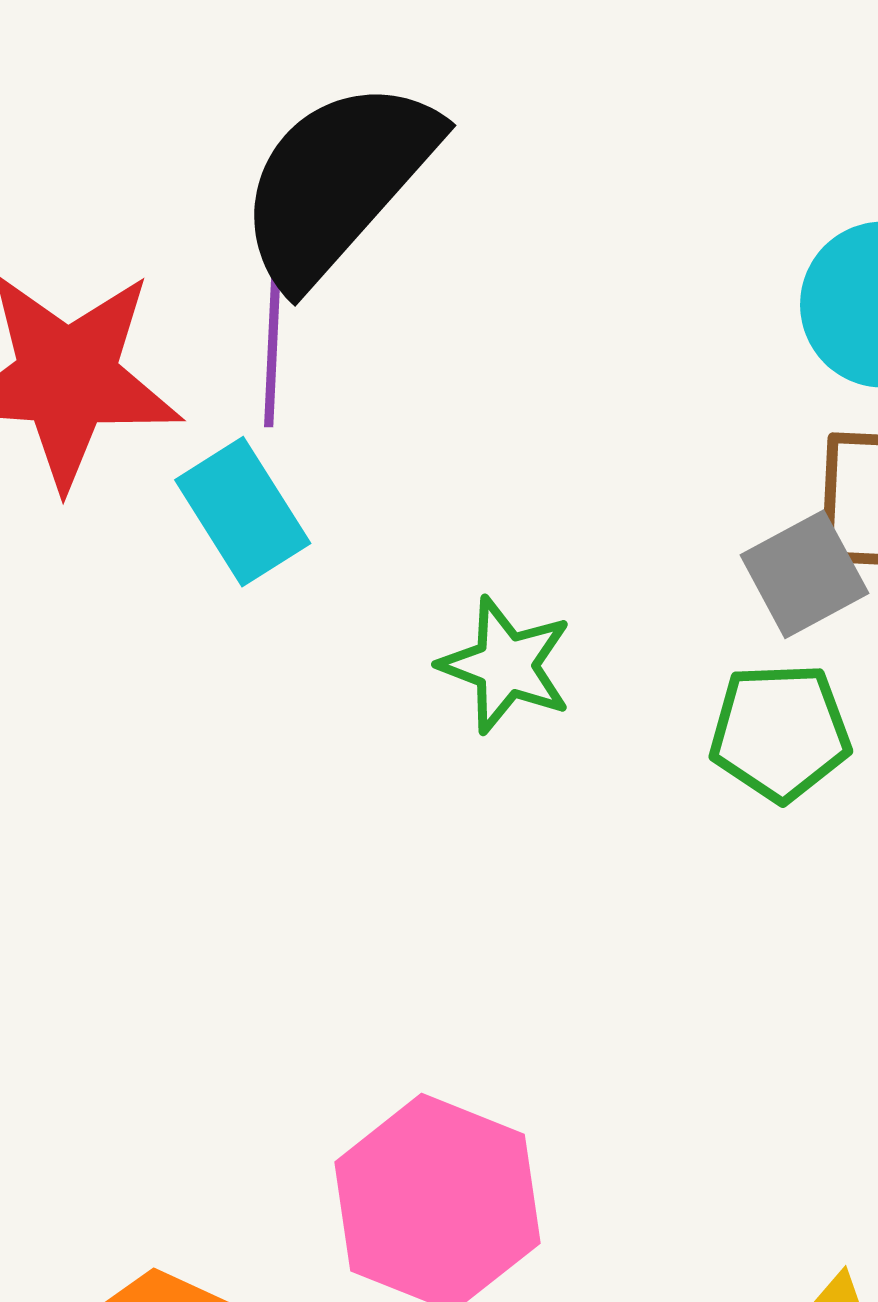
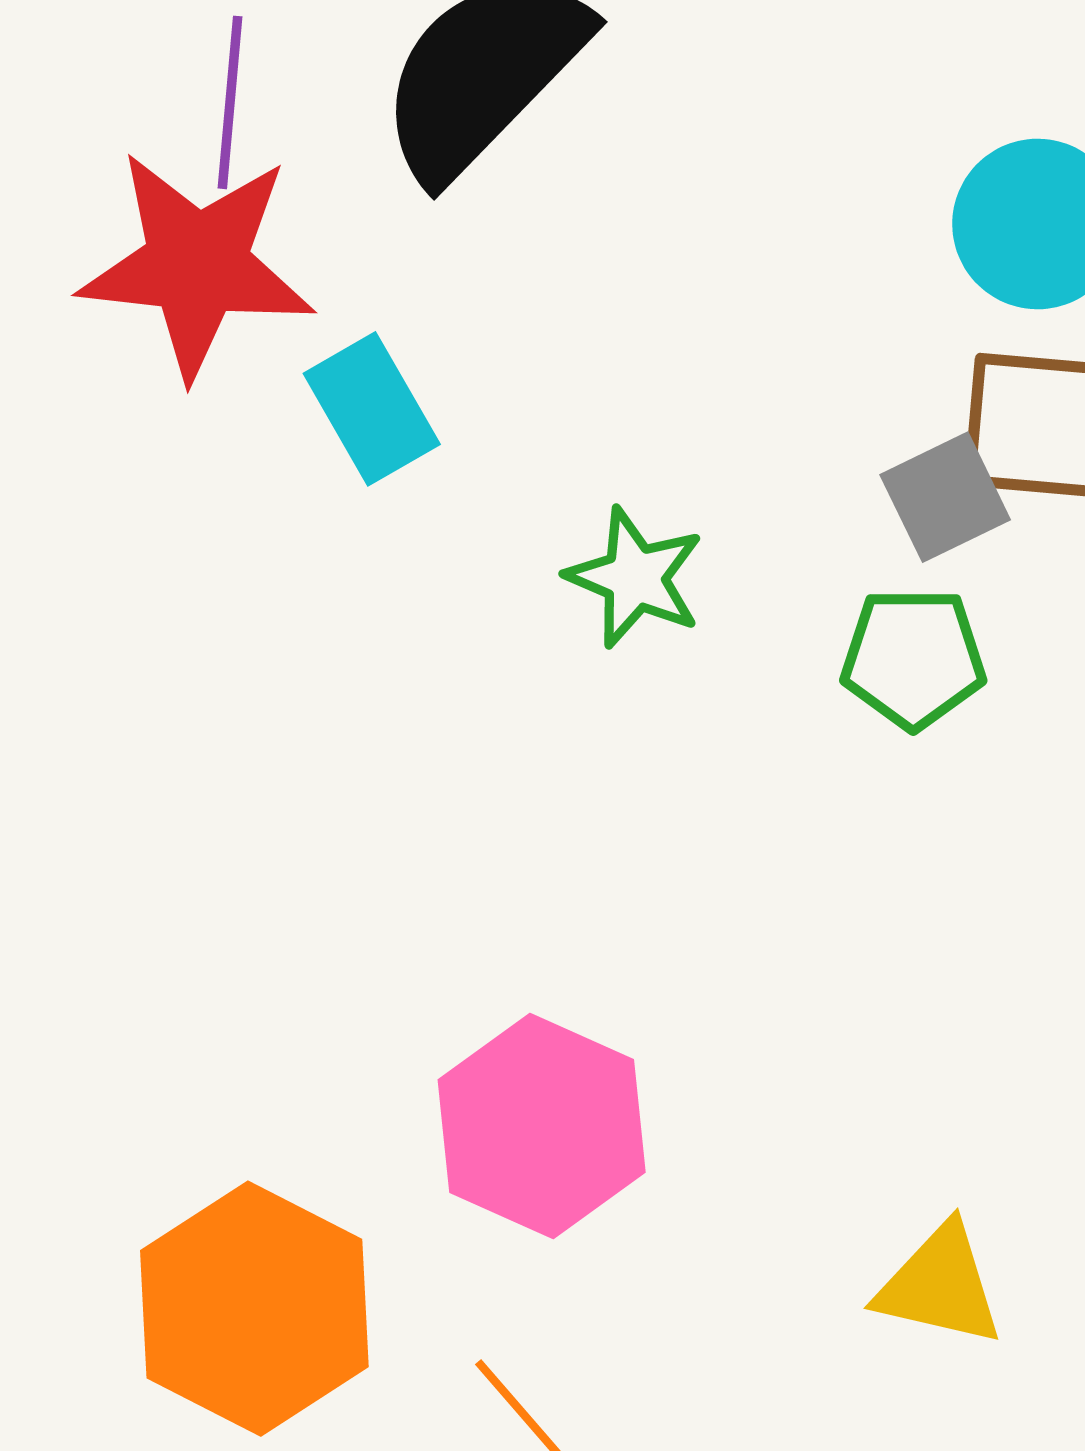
purple line: (273, 343) -> (230, 102), moved

